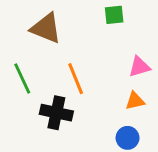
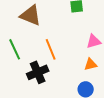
black cross: (56, 113) -> (38, 72), turned -35

